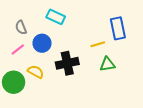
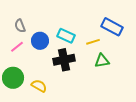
cyan rectangle: (56, 17) -> (66, 36), moved
blue rectangle: (118, 28) -> (112, 27), turned -50
yellow semicircle: (36, 72) -> (39, 86), moved

